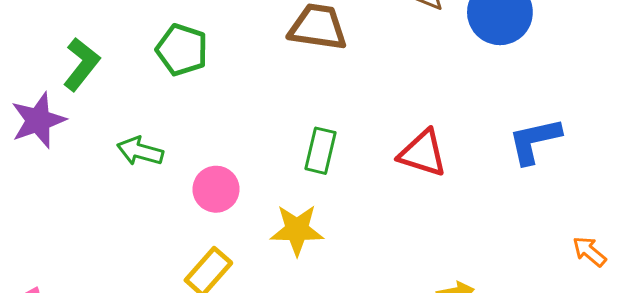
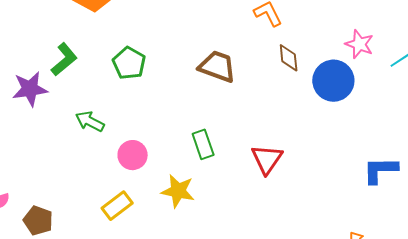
blue L-shape: (535, 141) -> (380, 170), moved
green rectangle: (321, 151) -> (203, 144), turned -44
red triangle: (423, 153) -> (267, 159), turned 36

